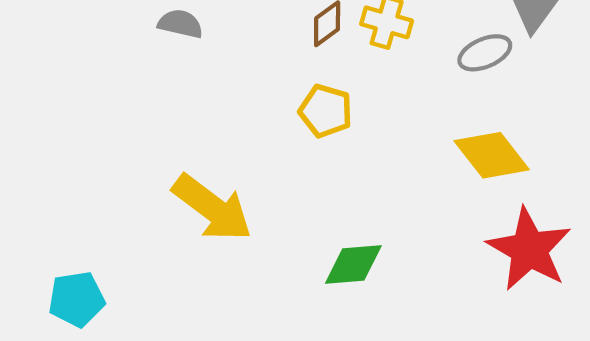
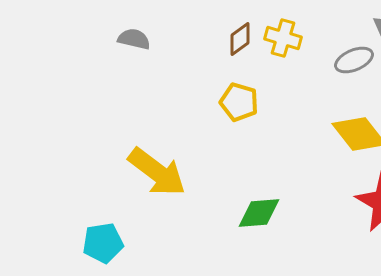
cyan pentagon: (77, 299) -> (103, 243), moved

